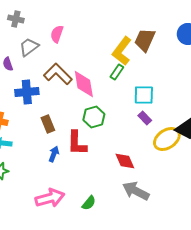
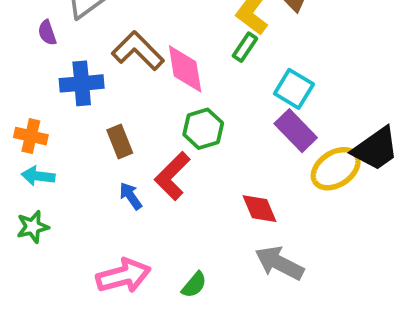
cyan square: (144, 95) -> (294, 89), turned 30
purple rectangle: (145, 118) -> (296, 131), size x1.6
red L-shape: (77, 143) -> (172, 176), turned 44
blue arrow: (54, 154) -> (131, 196), turned -56

